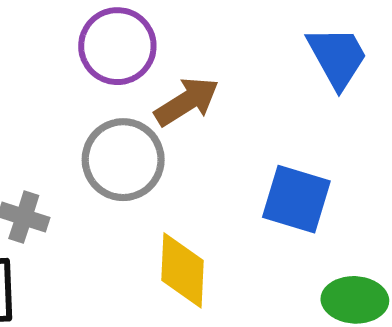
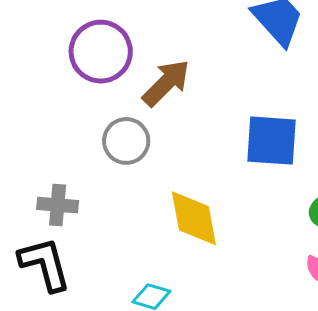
gray circle: (123, 160) -> (126, 141), size x0.7

